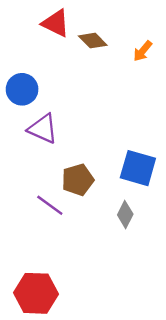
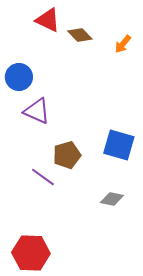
gray diamond: (125, 214) -> (112, 199), moved, turned 75

